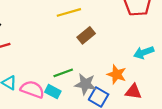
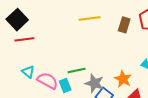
brown rectangle: (86, 35) -> (124, 25), moved, turned -42
cyan rectangle: (53, 92) -> (65, 85), turned 32

